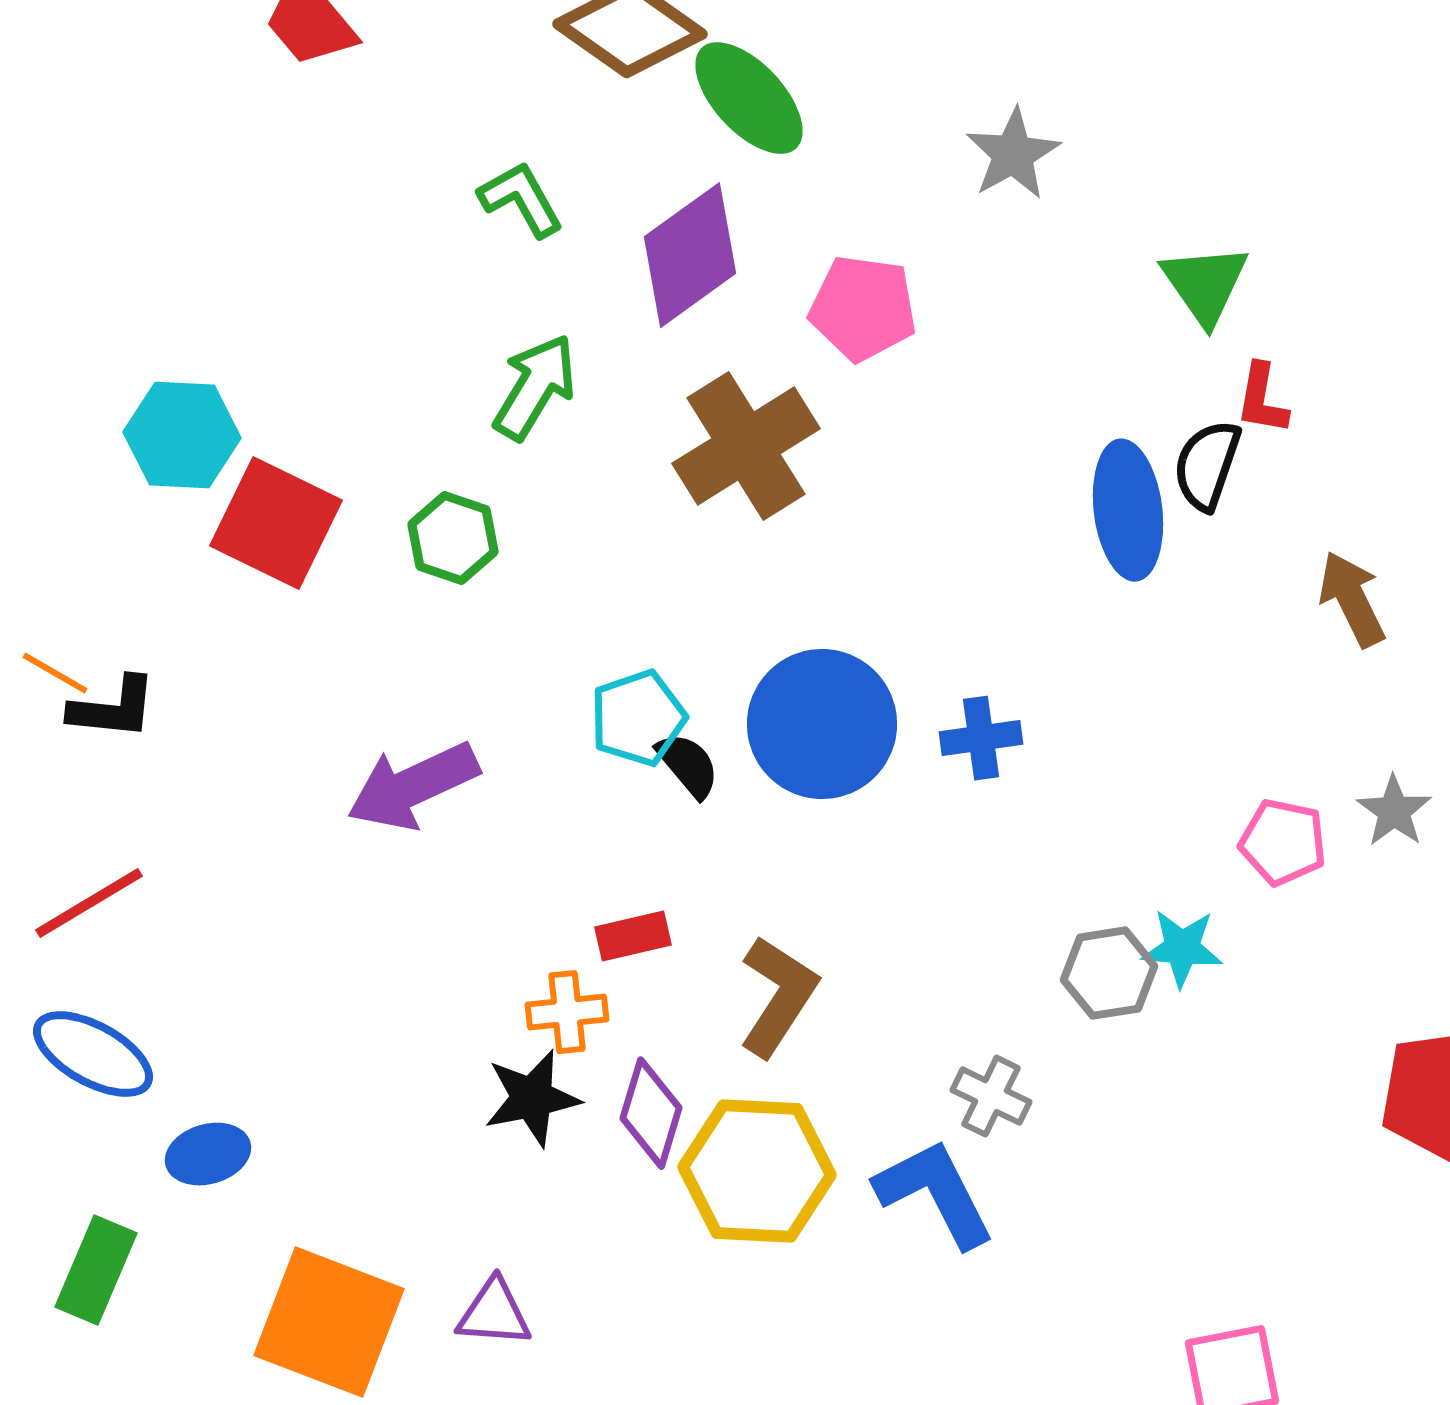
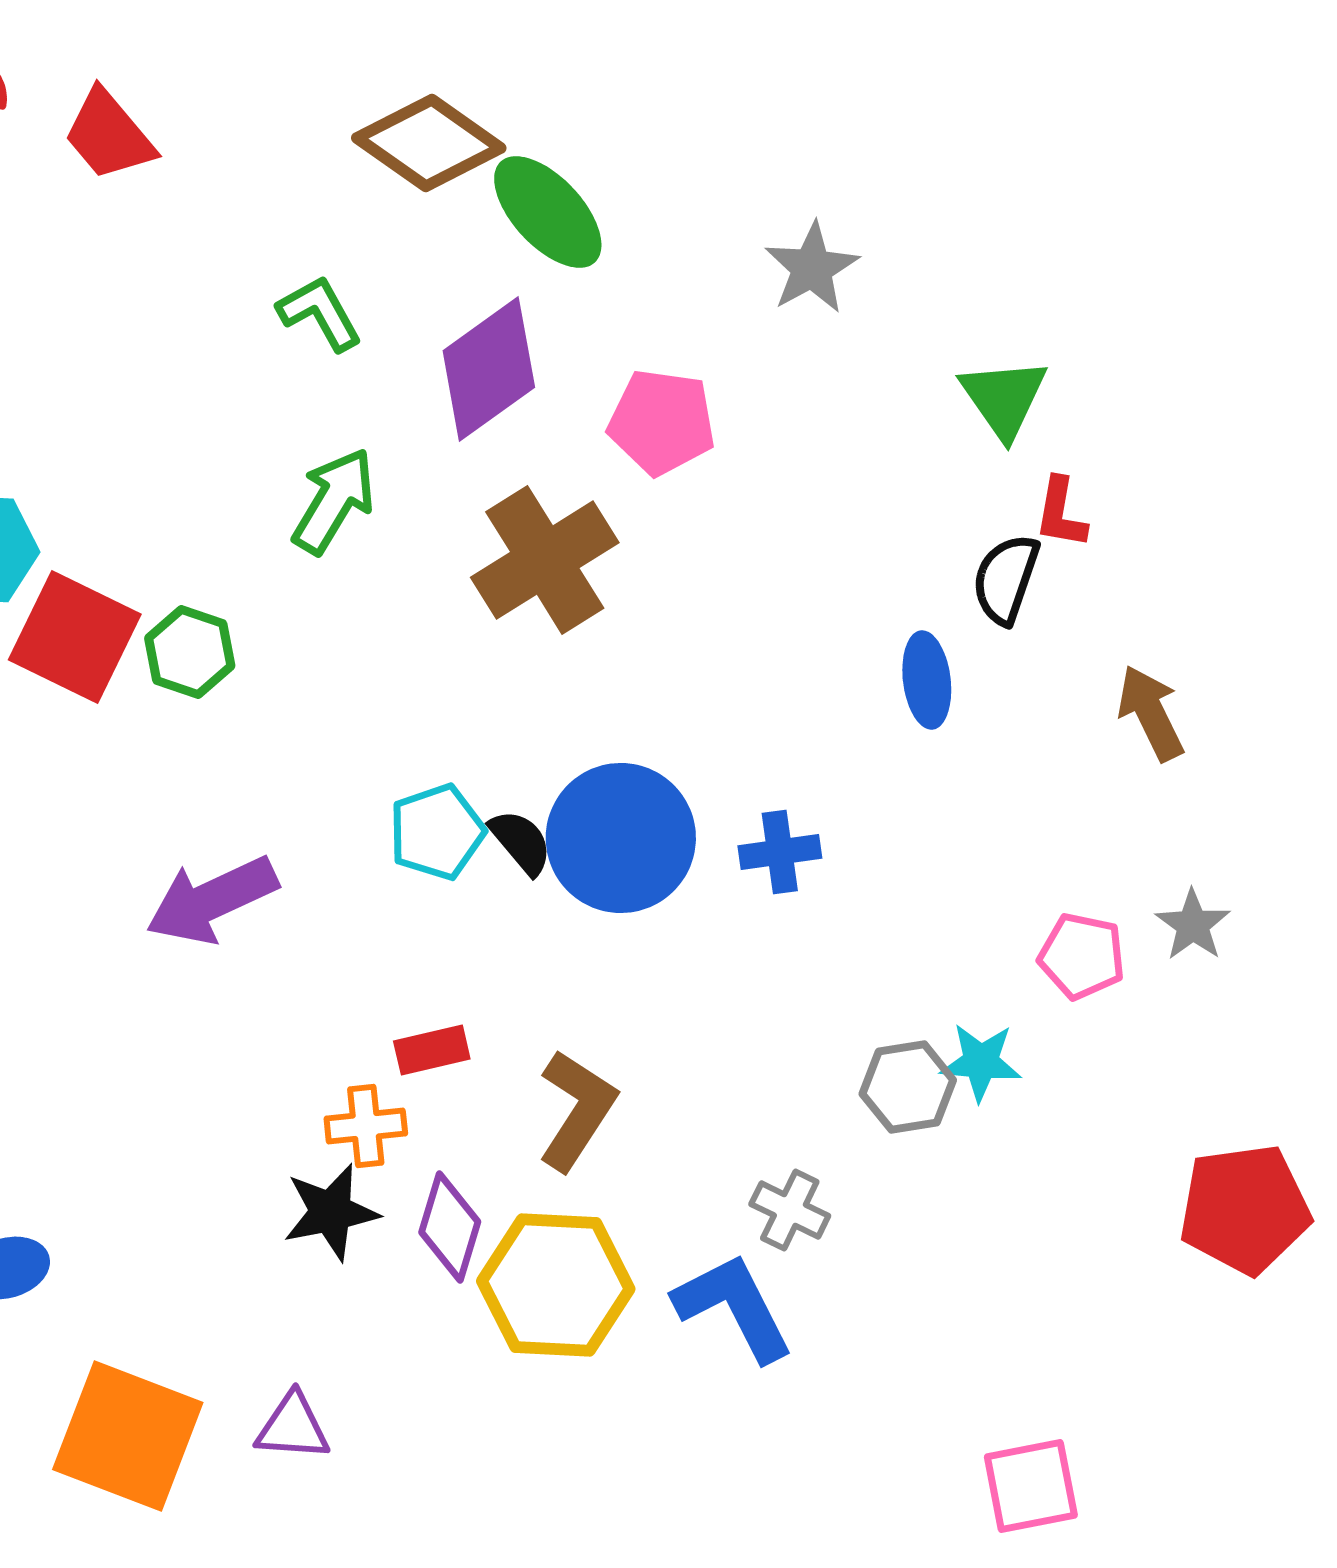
blue ellipse: (1128, 510) -> (927, 680), moved, size x0.7
green hexagon: (453, 538) -> (190, 652), moved
black semicircle: (688, 765) -> (521, 842), moved

